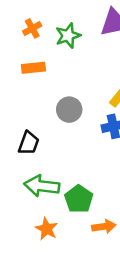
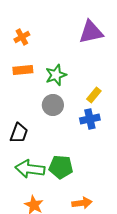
green star: (68, 36) -> (56, 75), moved
green pentagon: (79, 199) -> (61, 167), moved, turned -30

